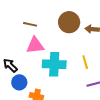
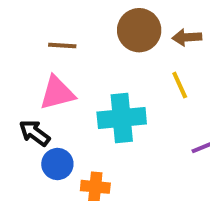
pink triangle: (35, 45) -> (57, 93), moved
yellow line: (85, 62) -> (180, 85), moved

